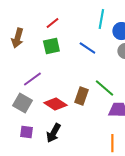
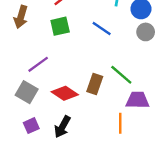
purple square: (26, 132) -> (31, 126), turned -32
orange line: (112, 143) -> (120, 123), moved

